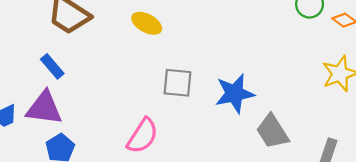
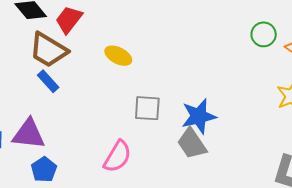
blue rectangle: (52, 66) -> (48, 81), moved
gray trapezoid: (272, 131) -> (192, 144), moved

